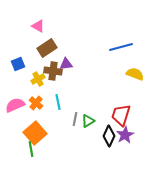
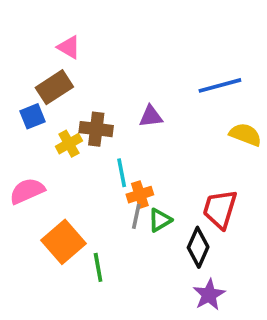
brown rectangle: (47, 48) -> (54, 87), moved
purple triangle: (66, 64) -> (151, 116), moved
cyan line: (58, 102) -> (122, 173), moved
orange cross: (36, 103) -> (140, 195), moved, turned 32
purple star: (125, 135) -> (209, 295), moved
green line: (31, 149) -> (98, 267), moved

